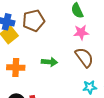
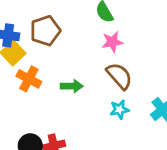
orange cross: (16, 67) -> (29, 79), moved, turned 30
cyan star: (90, 87) -> (119, 110), moved

